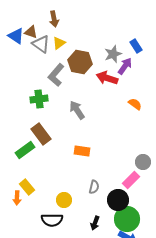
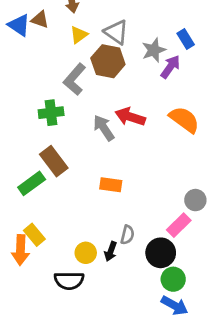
gray triangle: (41, 44) -> (116, 32), moved
red arrow: (107, 78) -> (130, 117), moved
orange semicircle: (135, 104) -> (184, 120), size x1.6
orange arrow: (17, 198) -> (20, 250), size x1.5
green circle: (127, 219) -> (173, 279), size x0.7
black arrow: (95, 223) -> (111, 251), moved

